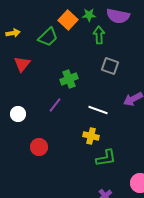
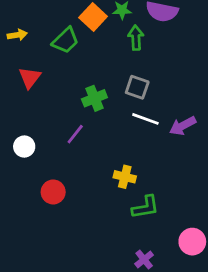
gray square: (110, 66) -> (137, 87), moved
white line: (98, 110) -> (145, 119), moved

